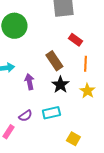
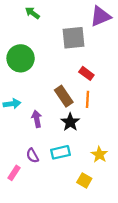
orange line: (85, 64) -> (88, 99), moved
yellow star: (87, 91) -> (99, 154), moved
purple semicircle: (25, 116) -> (32, 156), turned 96

